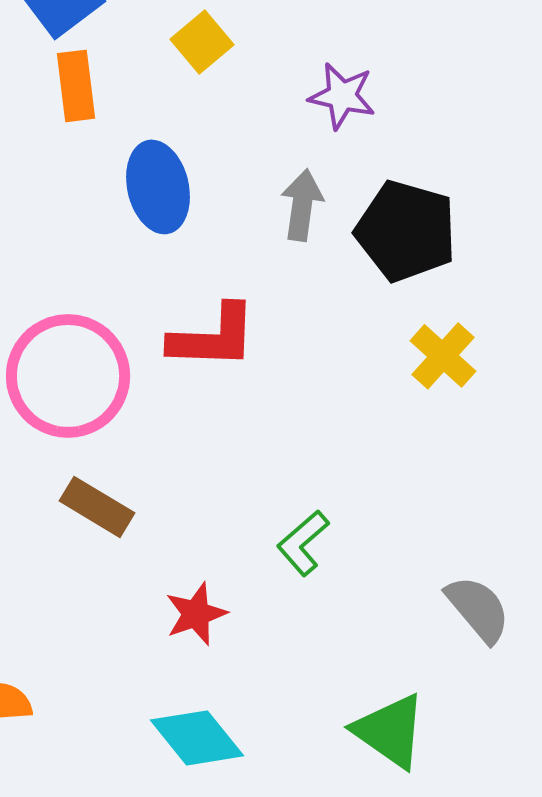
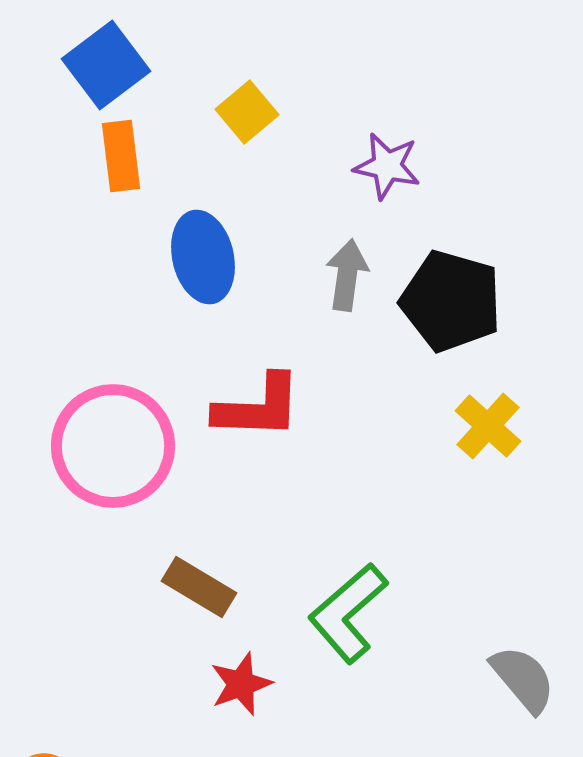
brown rectangle: (97, 507) -> (199, 587), moved
green L-shape: (303, 543) -> (348, 613), size x1.5

